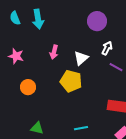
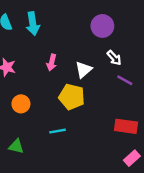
white arrow: (107, 48) -> (114, 58), turned 112
green triangle: (37, 128) -> (16, 146), moved
cyan line: (81, 128) -> (58, 131), moved

